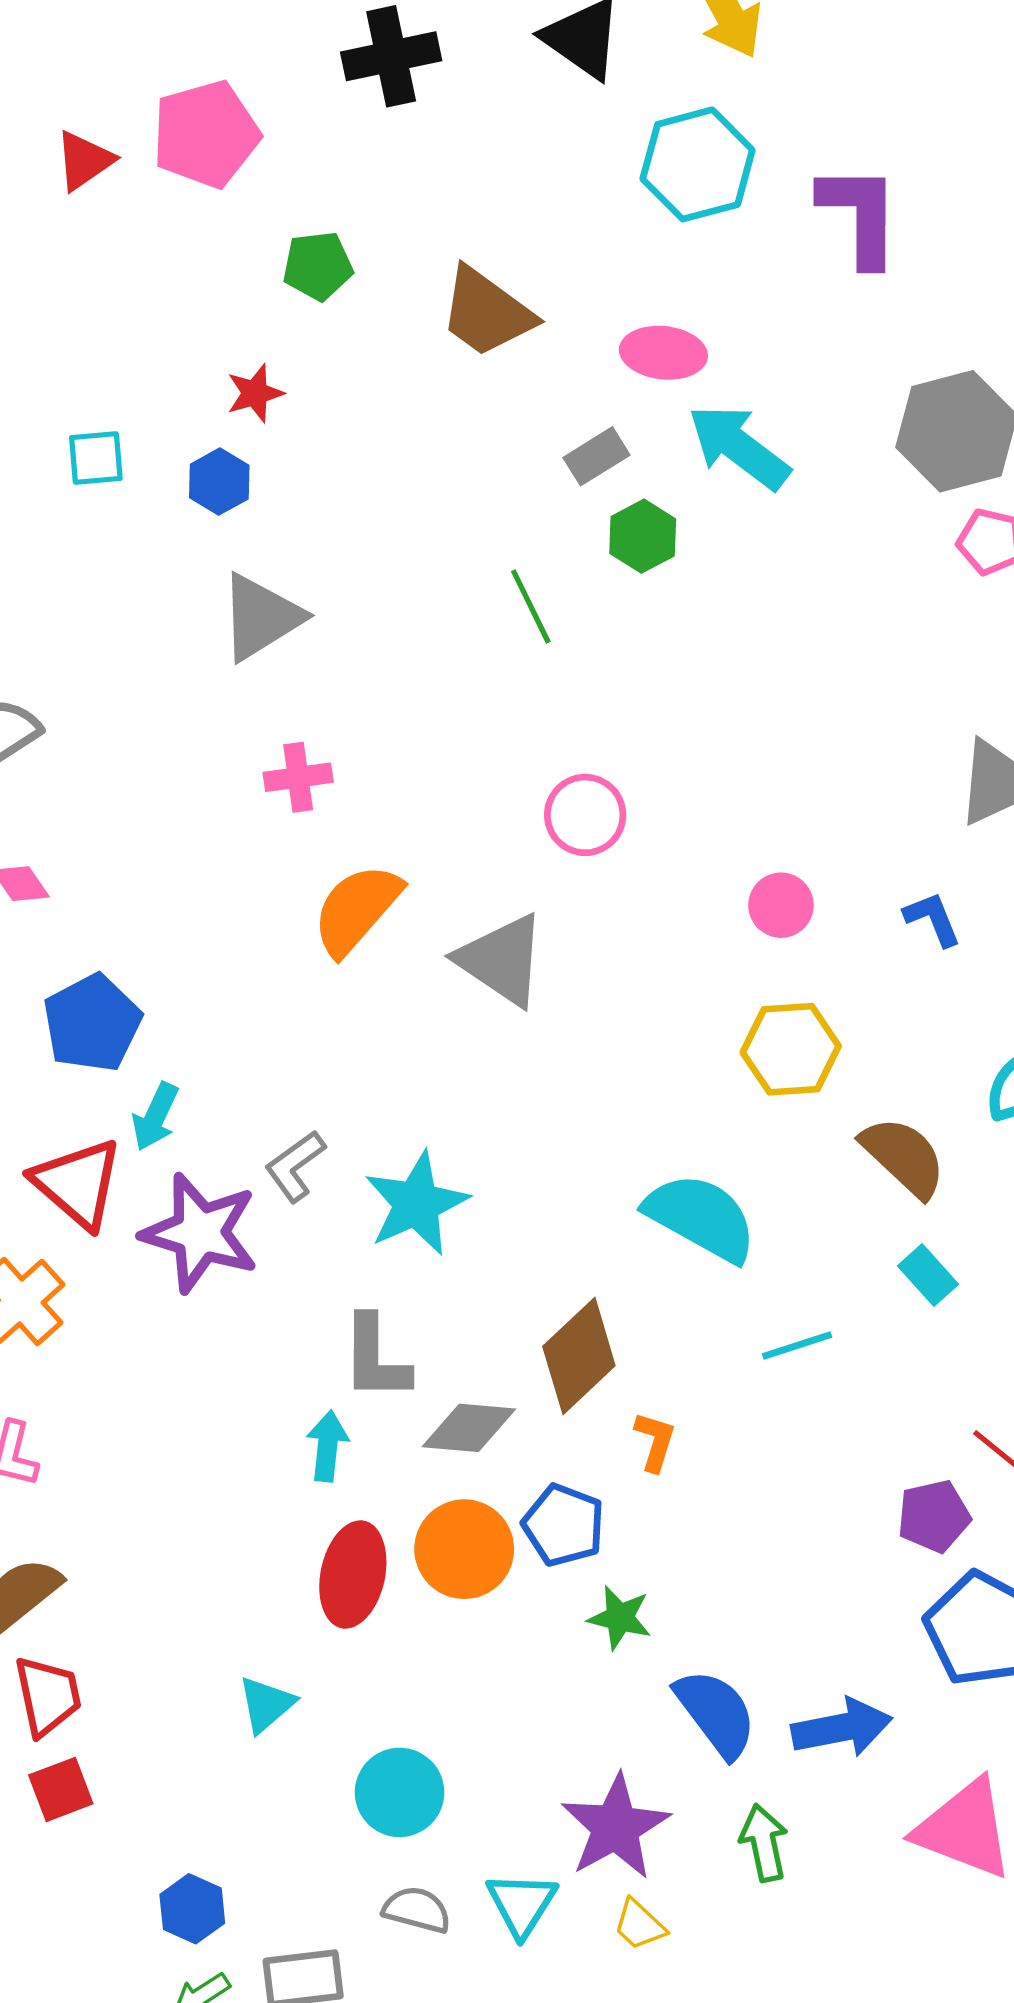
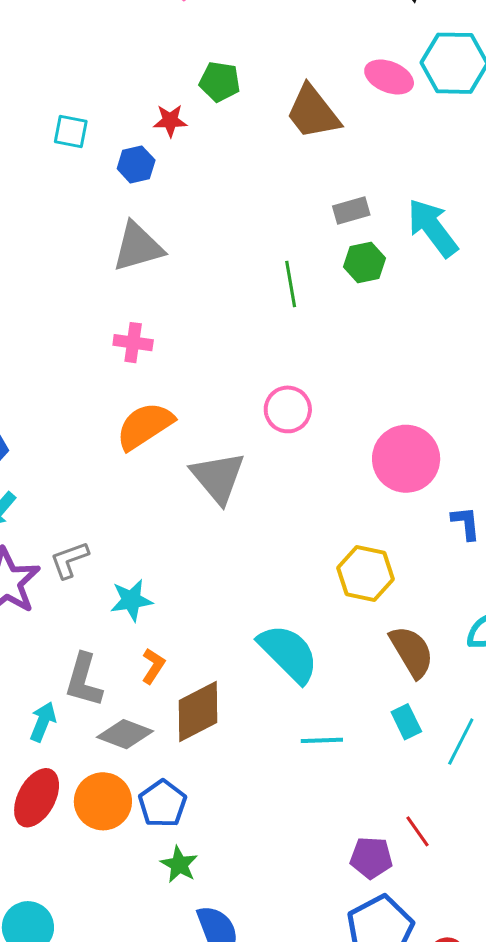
green pentagon: (318, 266) -> (220, 82), moved
pink ellipse: (663, 353) -> (389, 77), moved
pink circle: (781, 905) -> (406, 459), moved, size x1.8
cyan star: (416, 1204) -> (131, 600), size x0.7
orange L-shape: (655, 1441) -> (153, 666), moved

